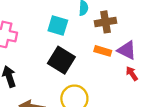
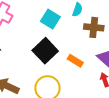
orange rectangle: (103, 51) -> (75, 61), moved

